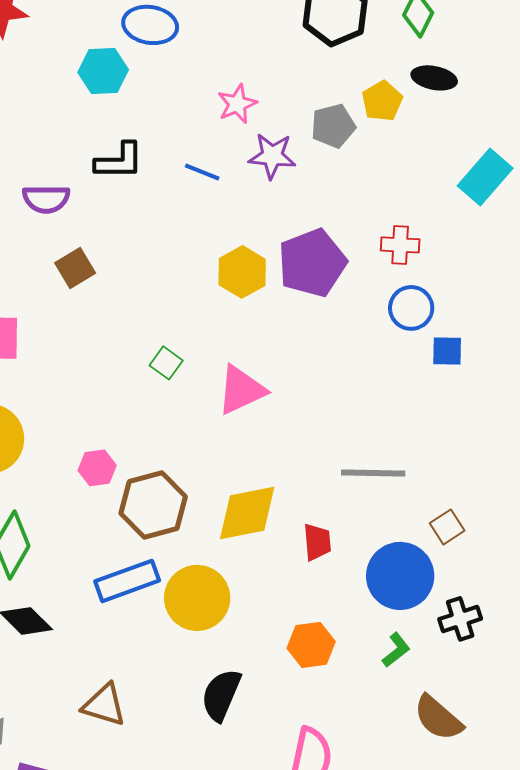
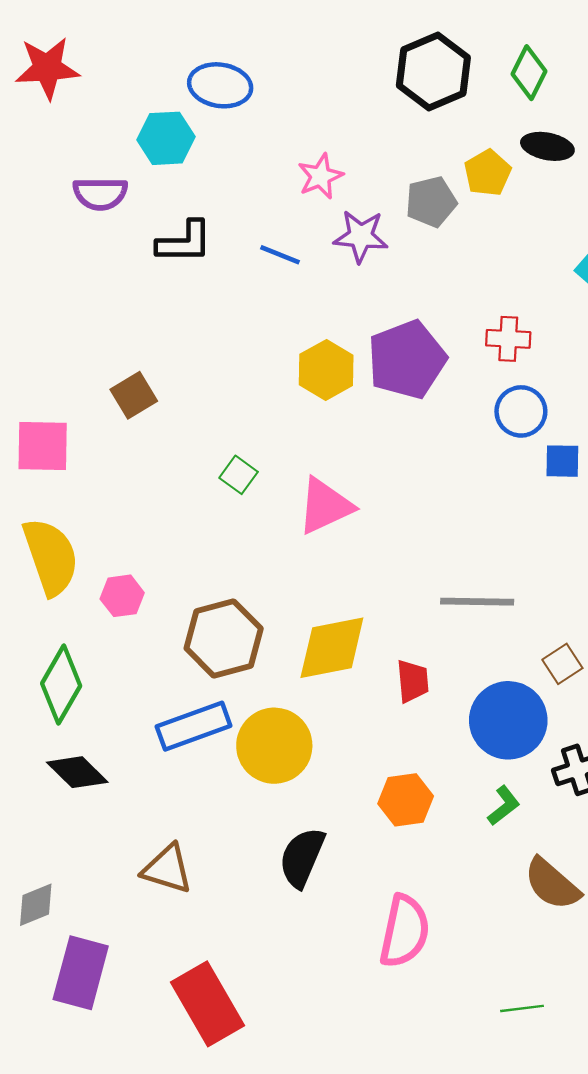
purple semicircle: (46, 199) -> (100, 194), moved
brown square: (75, 268) -> (134, 395), moved
pink hexagon: (97, 468) -> (122, 596), moved

